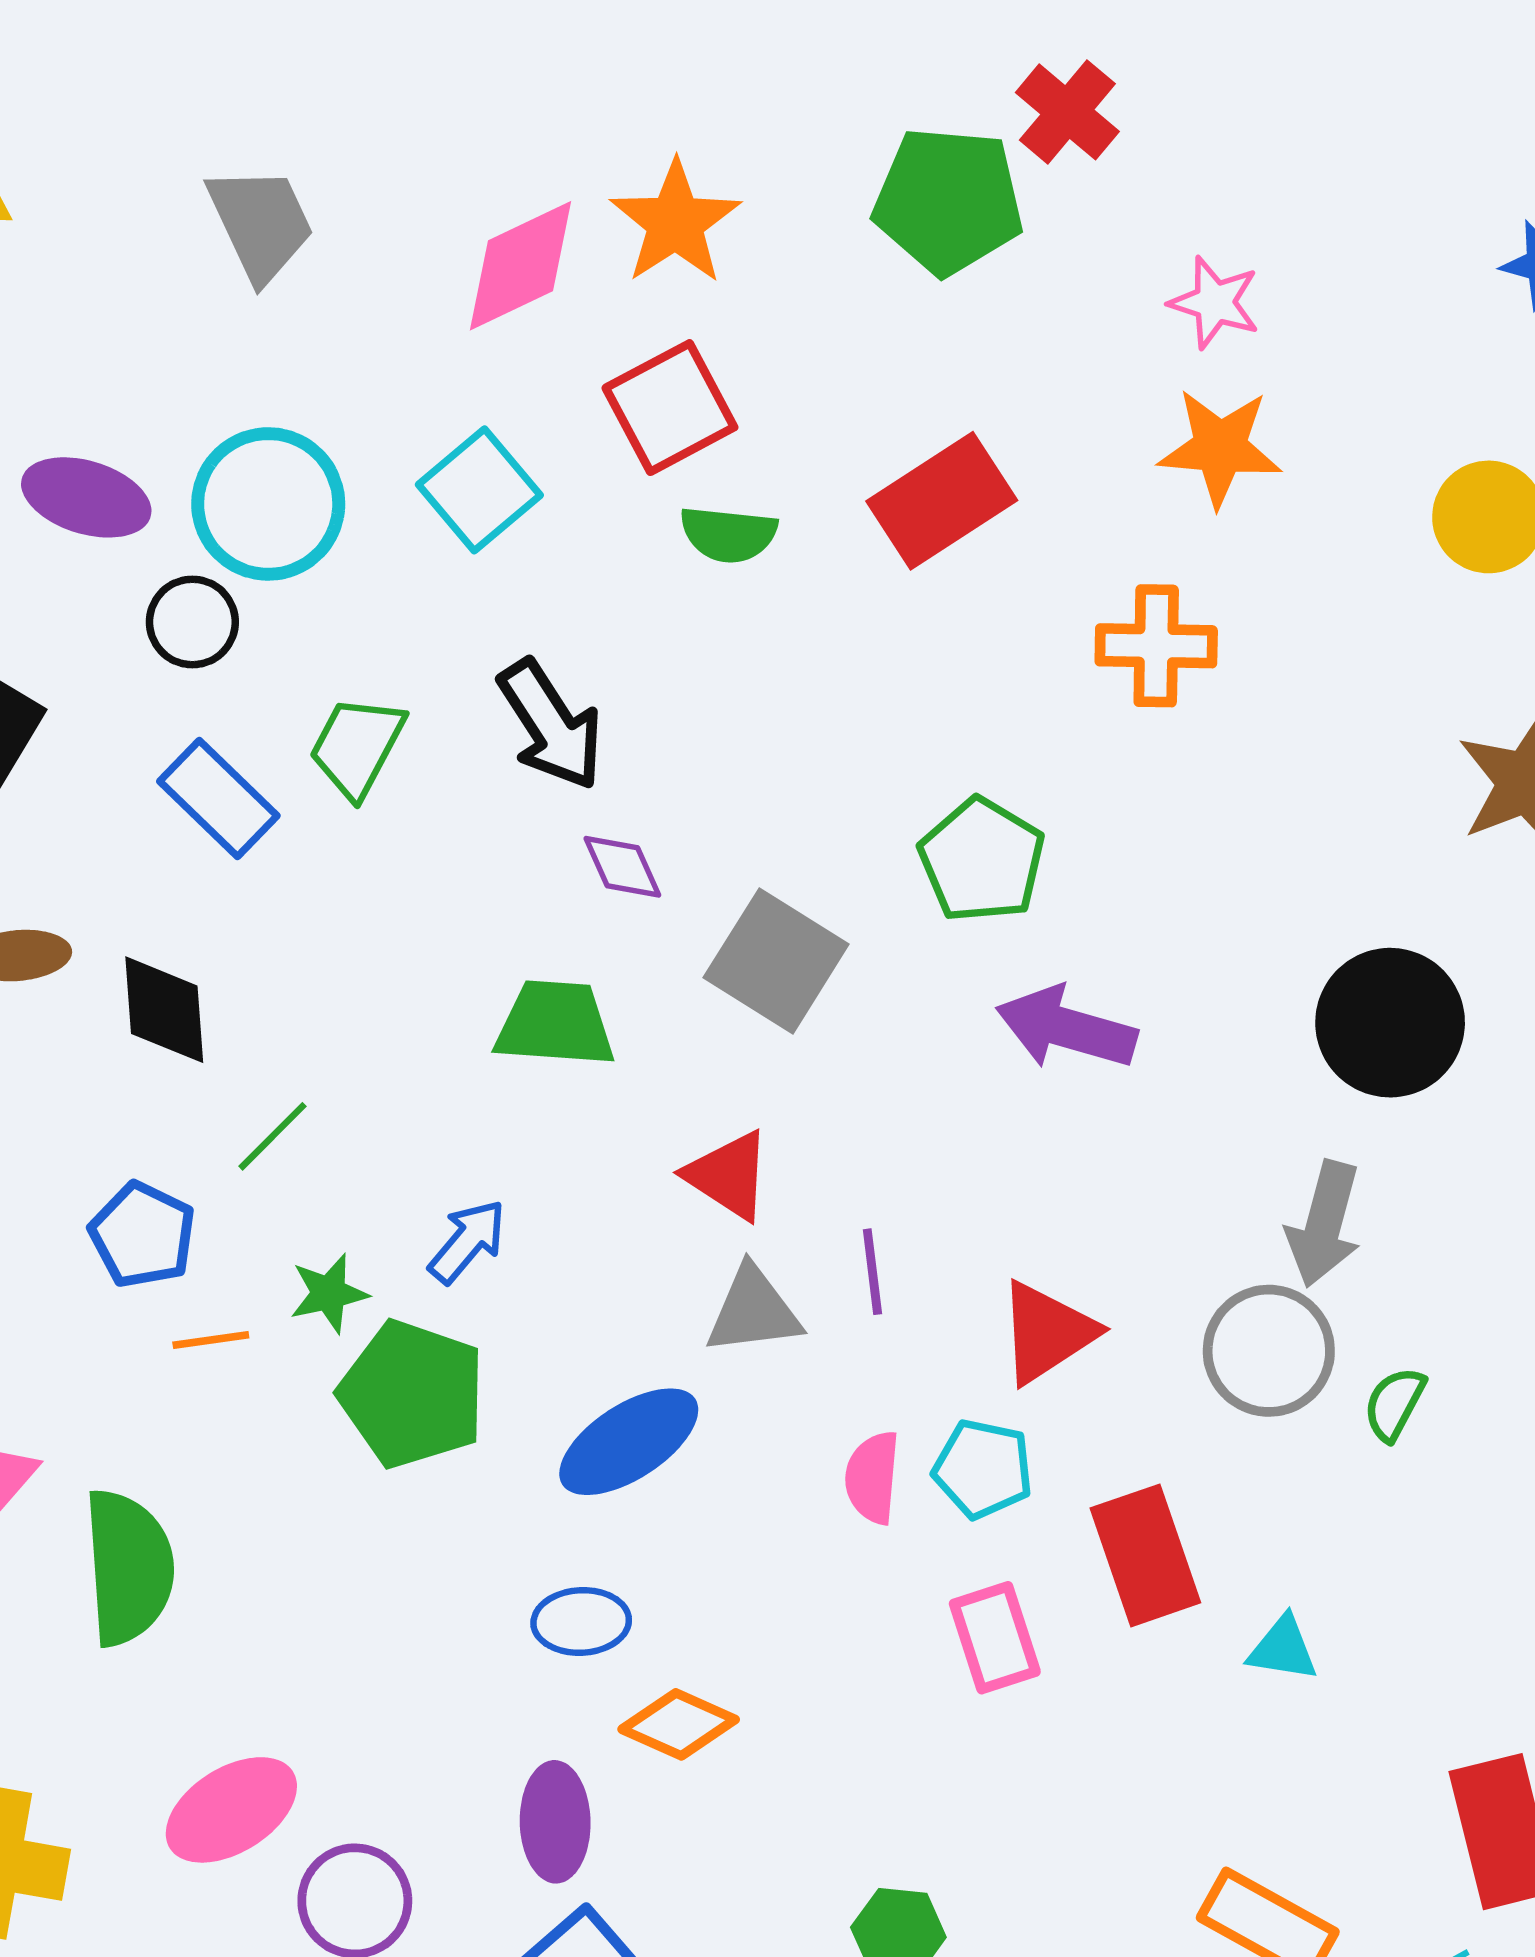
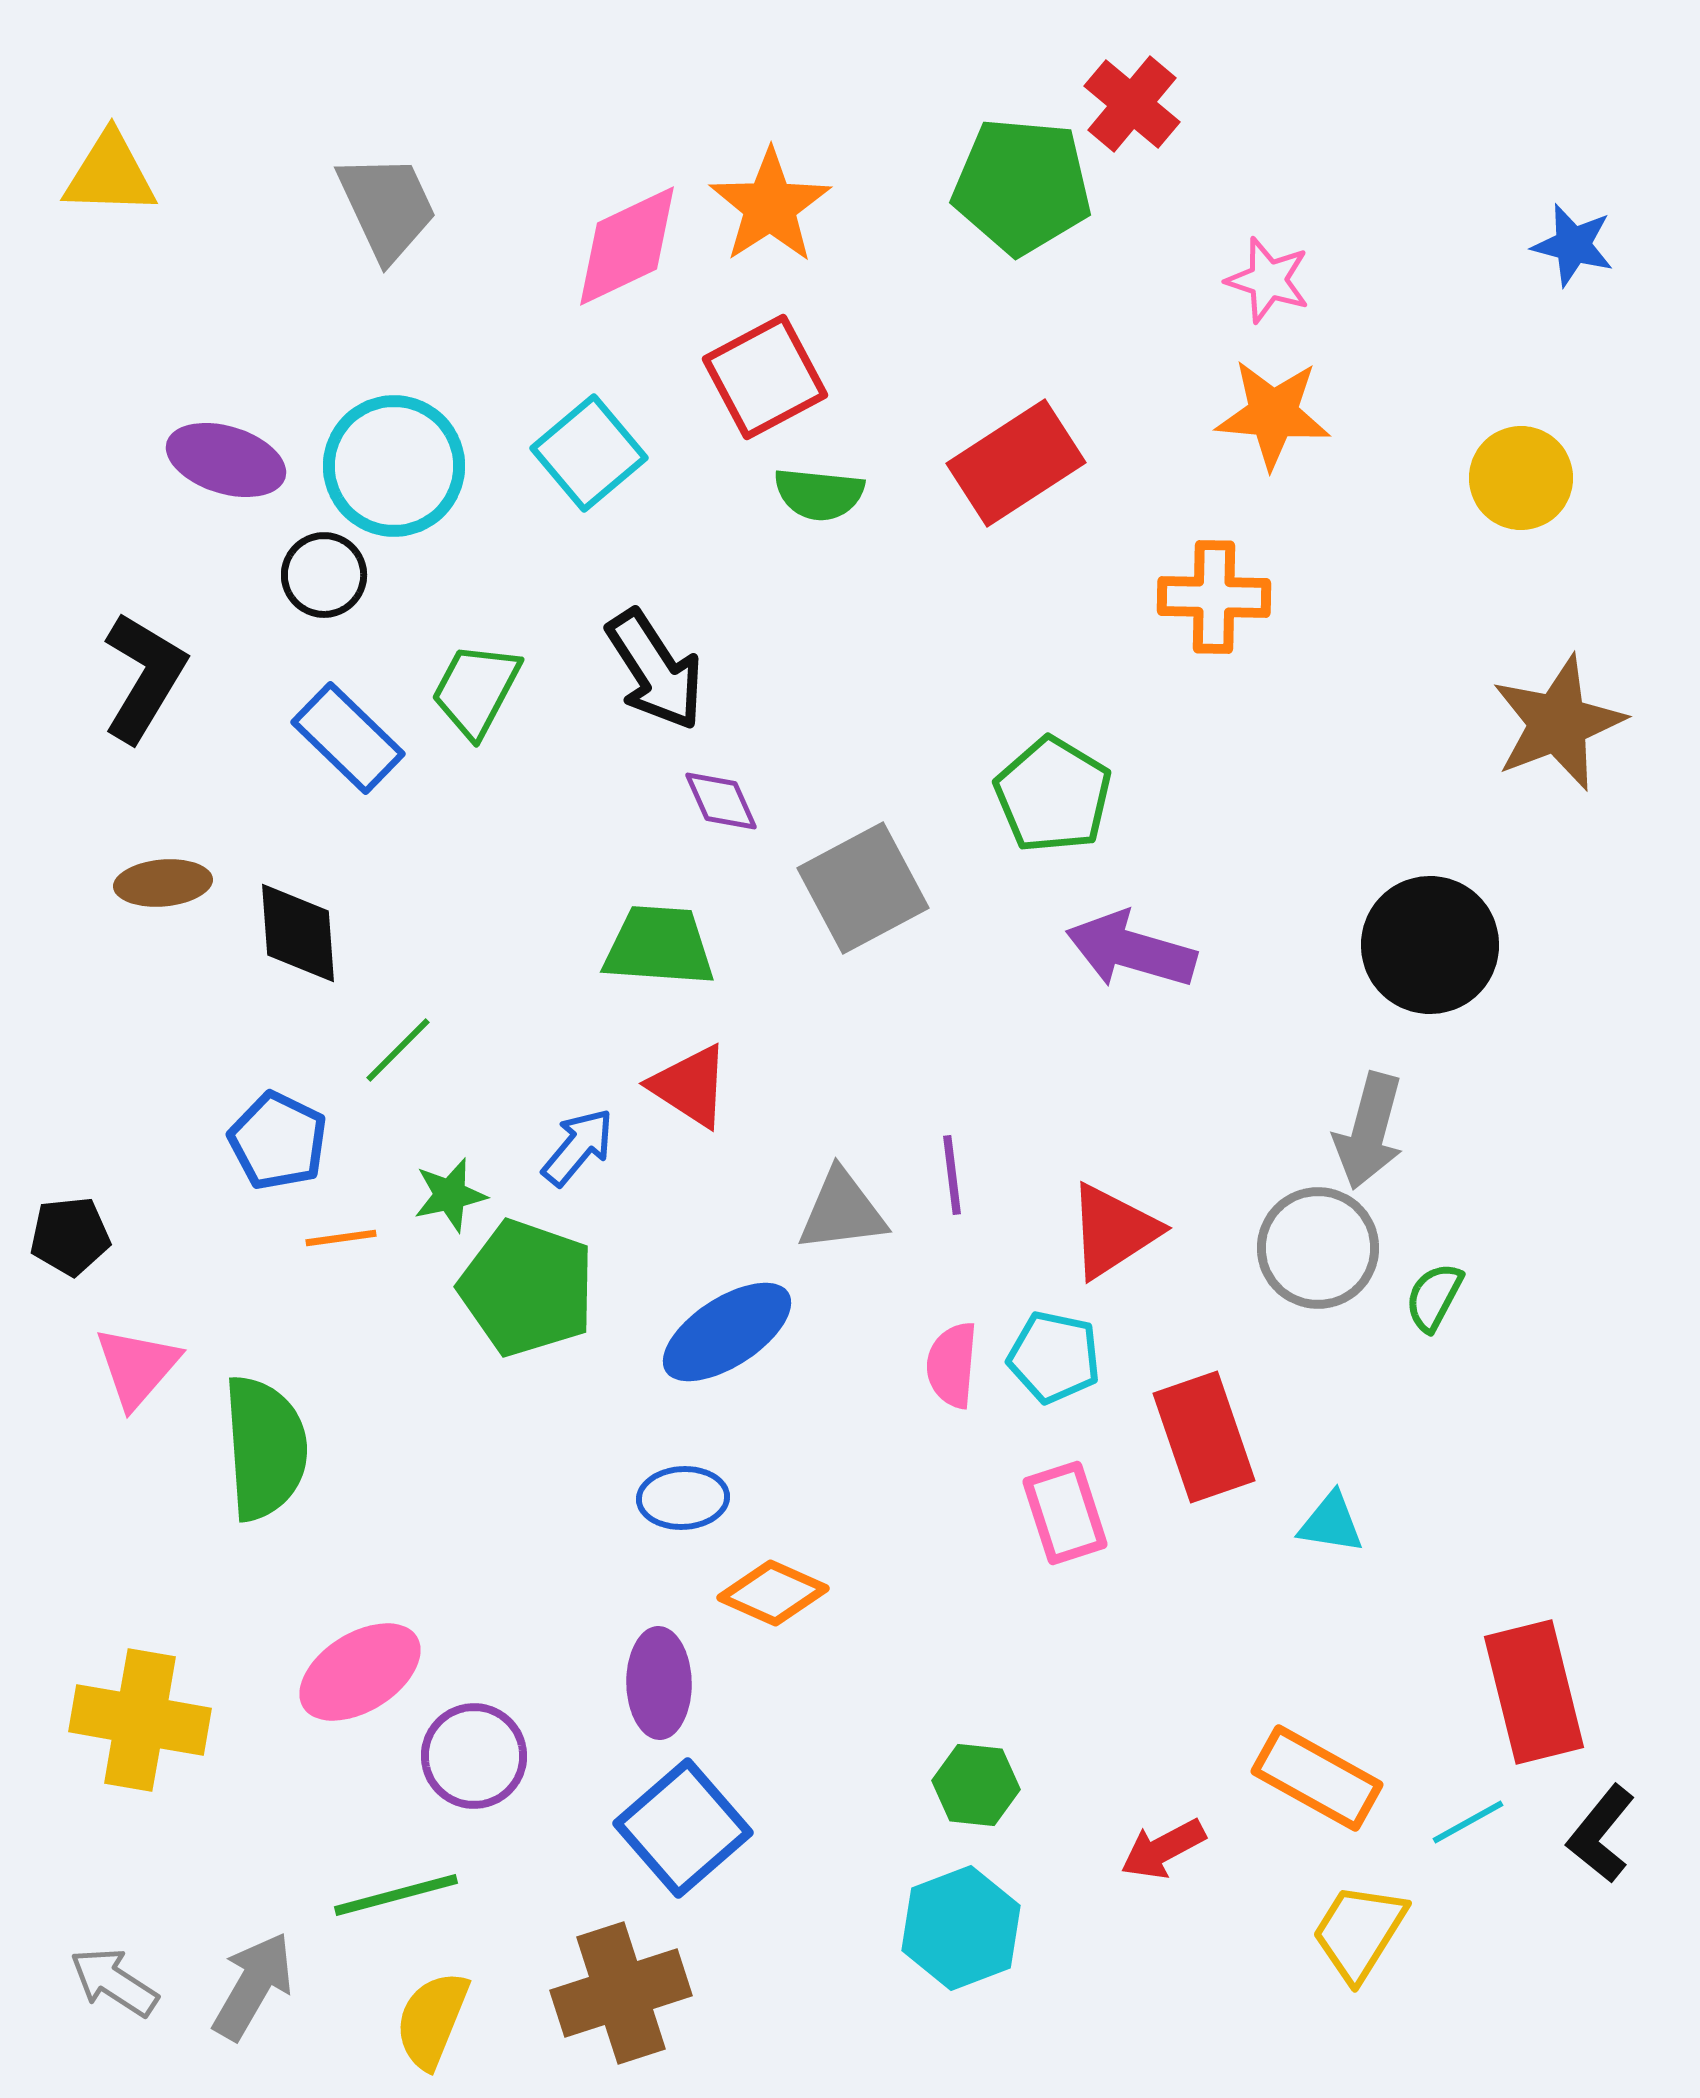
gray square: (776, 961) -> (863, 888), turned 30
red triangle: (728, 1175) -> (690, 1086), moved

